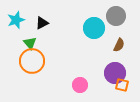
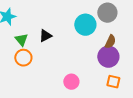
black triangle: (42, 23) -> (45, 36), moved
orange circle: (32, 61) -> (23, 58), size x0.7
purple circle: (115, 73) -> (108, 57), moved

